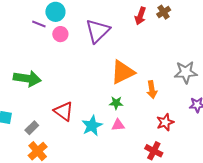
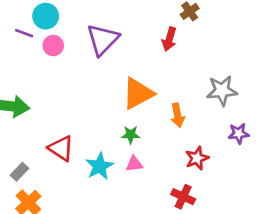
red arrow: (140, 16) -> (169, 39), moved

